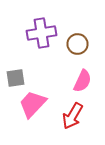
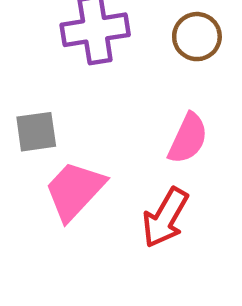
brown circle: (78, 44) -> (197, 37), moved

